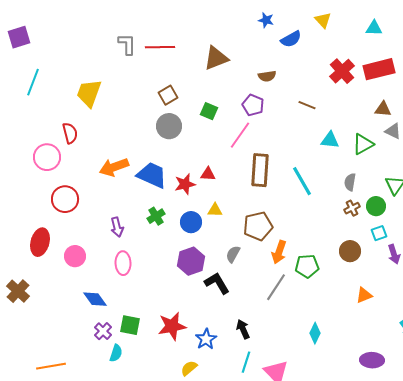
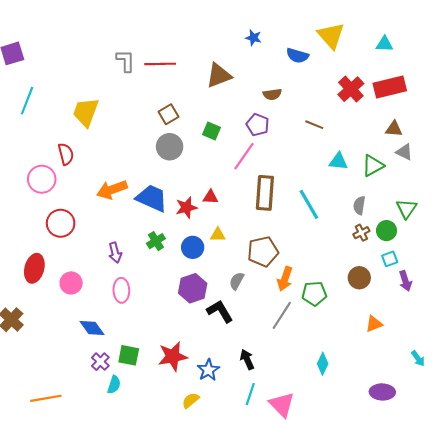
blue star: (266, 20) -> (253, 38), moved
yellow triangle: (323, 20) -> (331, 36), size x1.6
blue semicircle: (291, 39) -> (297, 56), turned 45

